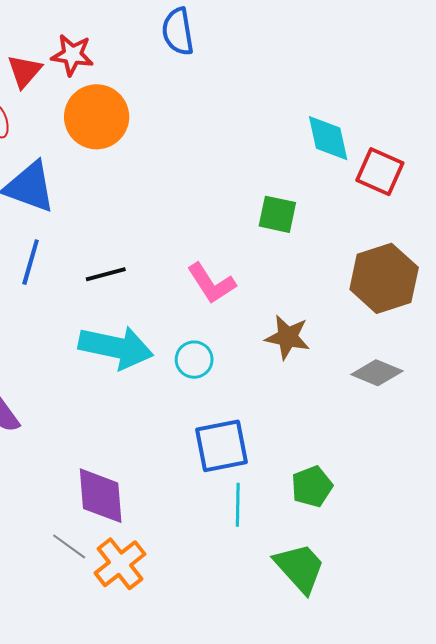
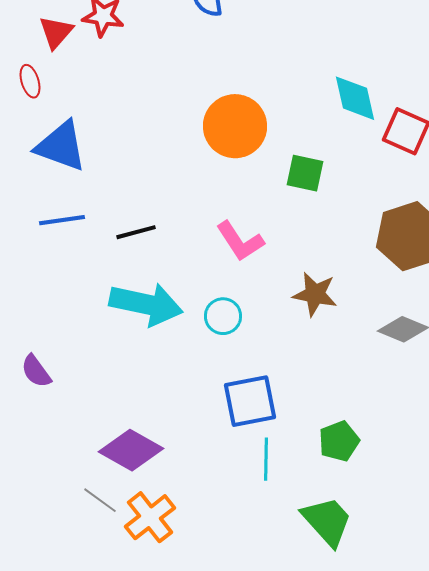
orange circle: (97, 117) -> (235, 126), moved
blue line: (31, 262) -> (62, 220), turned 66
purple diamond: (101, 496) -> (131, 450), turned -56

